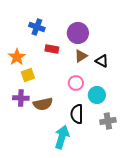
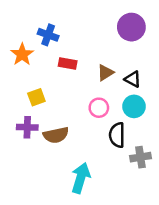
purple circle: (78, 33) -> (131, 27), moved
orange star: (17, 57) -> (22, 54), moved
cyan circle: (97, 95) -> (134, 106), moved
black semicircle: (77, 114) -> (117, 135), moved

